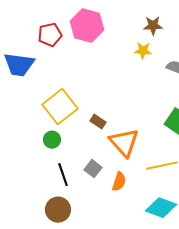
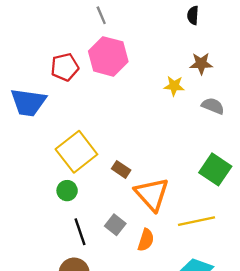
brown star: (153, 26) -> (201, 64), moved

